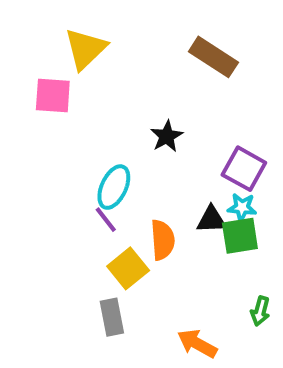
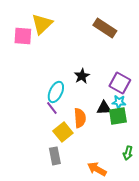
pink square: (53, 96) -> (23, 36), moved
black star: (167, 136) -> (82, 76), moved

